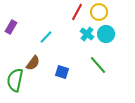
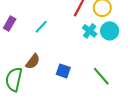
cyan line: (46, 37) -> (41, 27), moved
green line: (98, 65) -> (101, 76), moved

